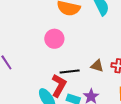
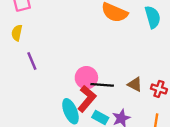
pink circle: (54, 39) -> (86, 78), moved

